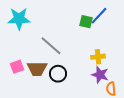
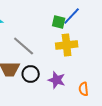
yellow cross: (98, 57) -> (67, 45), moved, size x1.5
purple star: (100, 75) -> (57, 80), moved

